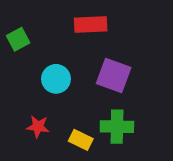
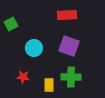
red rectangle: (91, 24) -> (67, 15), moved
yellow rectangle: (81, 140) -> (49, 85), turned 64

